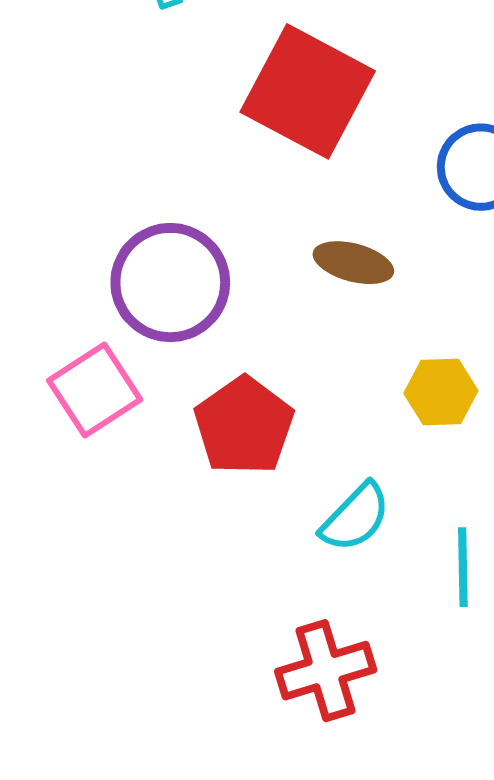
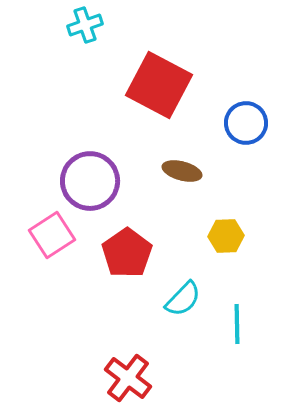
red cross: (326, 671) -> (128, 378), moved, turned -36

